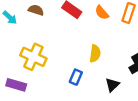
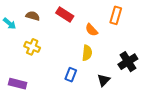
orange semicircle: (102, 13) -> (91, 30), moved
yellow cross: (33, 57) -> (32, 47), moved, size x0.7

